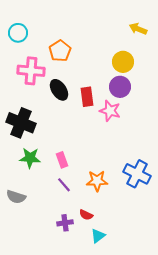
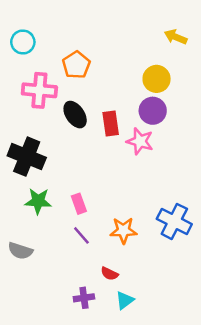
purple cross: (65, 223) -> (84, 298), moved

